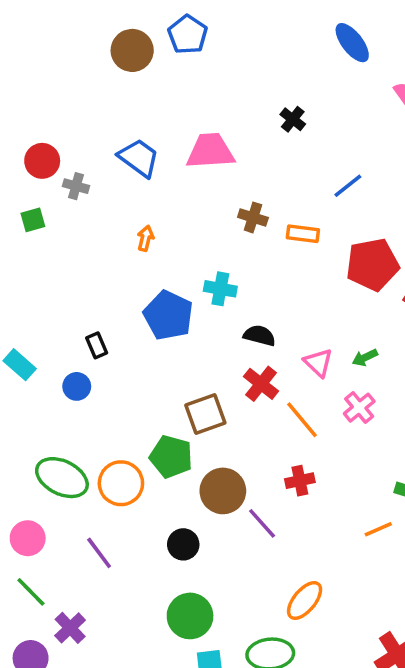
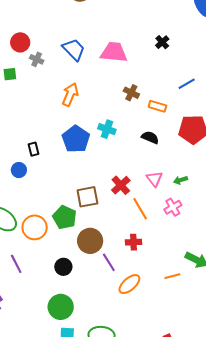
orange arrow: (145, 238) -> (70, 95), size x1.6
black semicircle: (259, 336) -> (150, 137), moved
orange ellipse: (305, 600) -> (129, 284), moved

